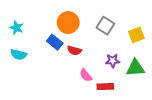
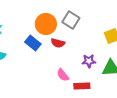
gray square: (105, 26) -> (71, 20), moved
red semicircle: (74, 50) -> (58, 43), moved

